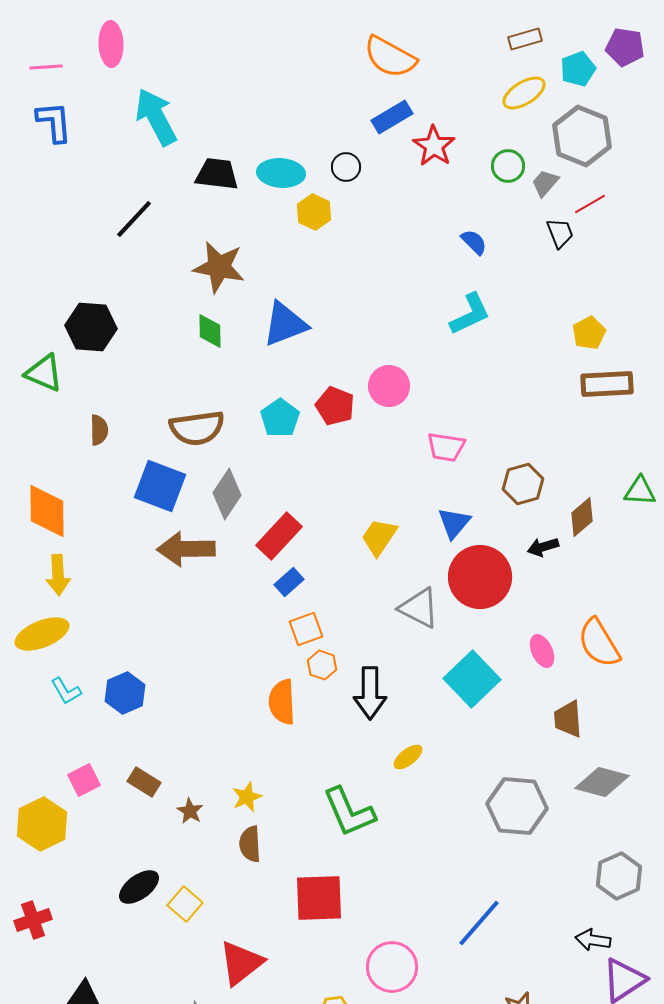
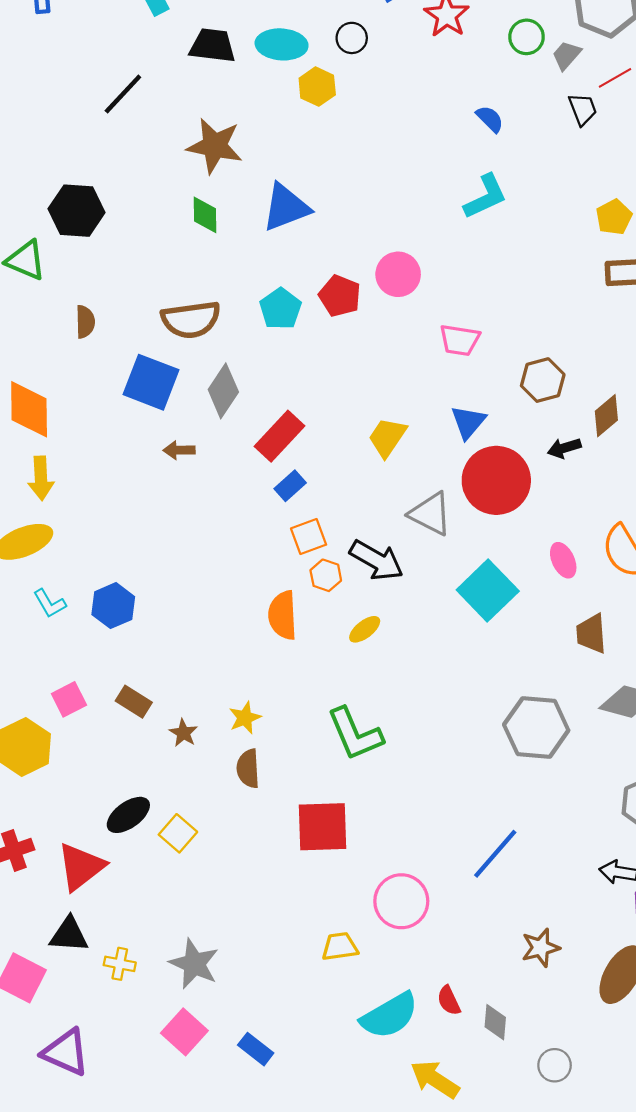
brown arrow: (186, 549) -> (179, 450), size x0.5
black arrow: (370, 693) -> (377, 560), moved, turned -60
yellow ellipse: (408, 757) -> (365, 629), moved
red triangle: (241, 963) -> (81, 867), moved

